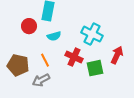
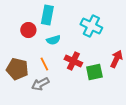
cyan cross: (92, 34) -> (91, 26), moved

